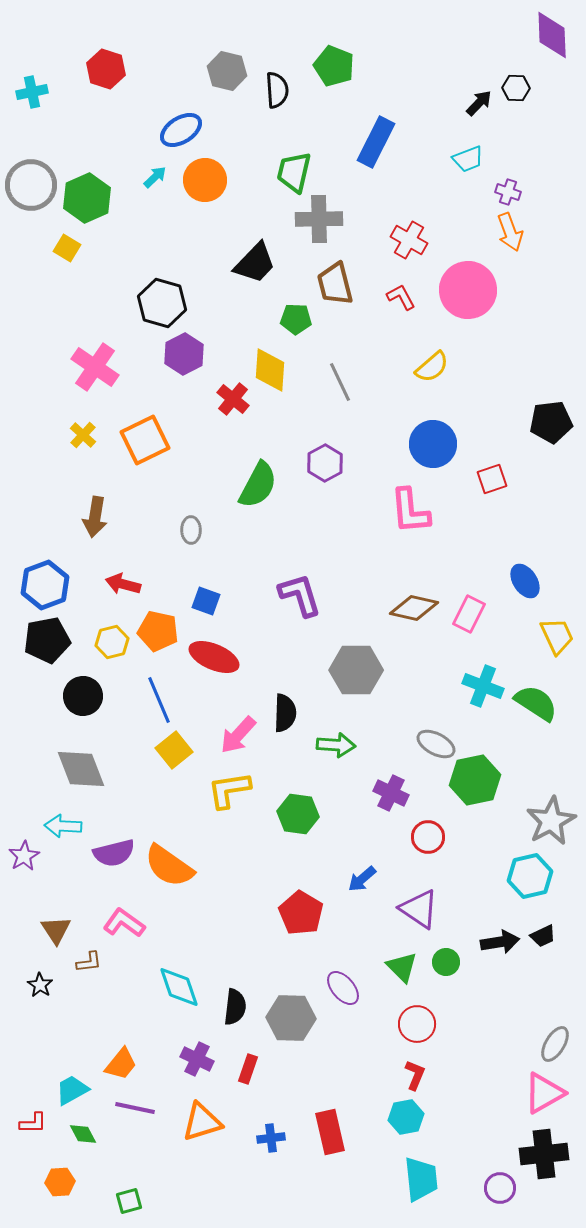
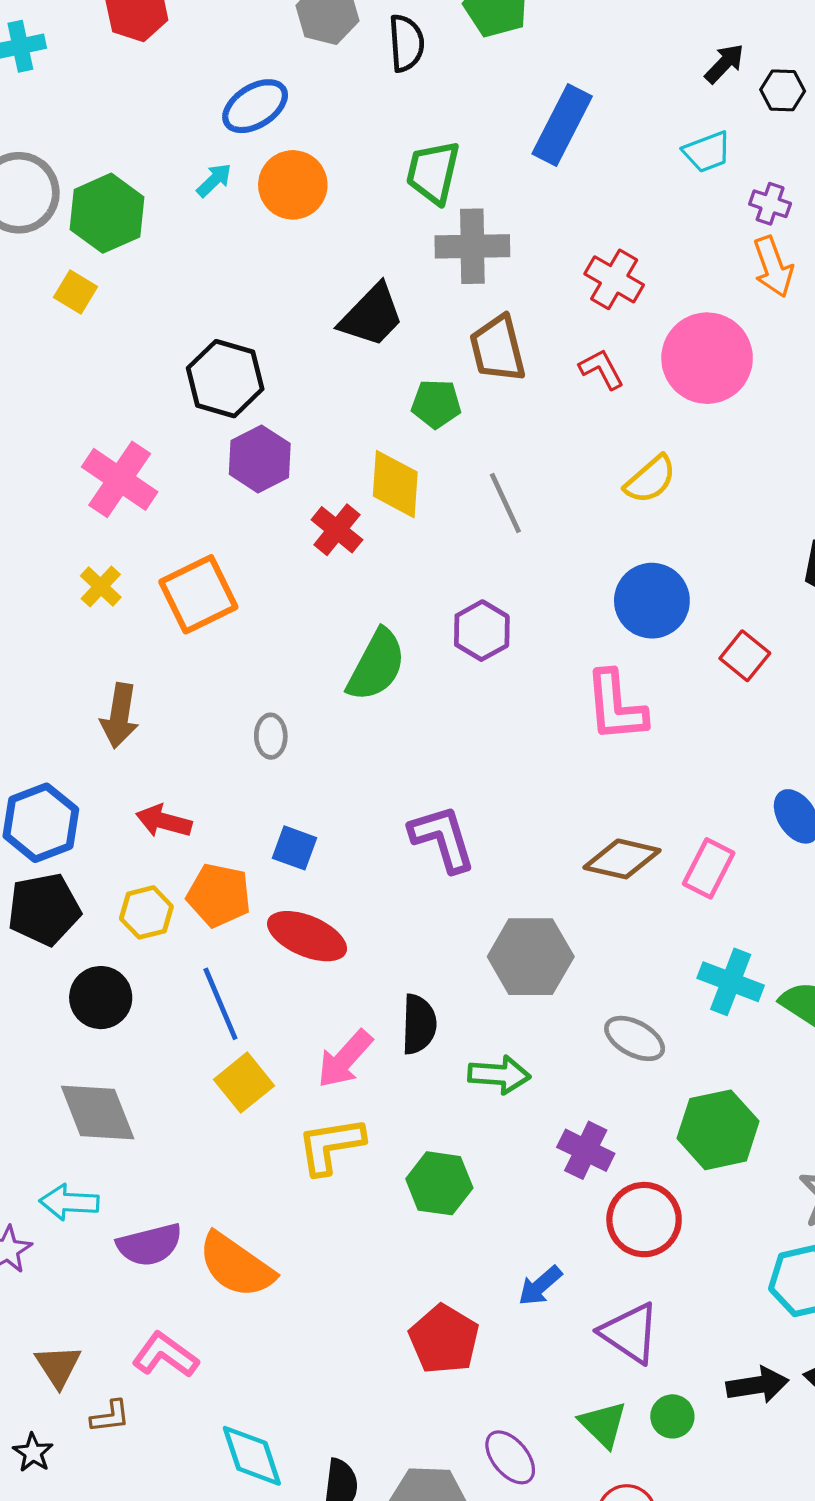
black hexagon: (516, 88) -> (783, 90), moved
red square: (492, 479) -> (745, 656), turned -32
gray ellipse: (436, 744) -> (635, 1038), moved
red circle: (428, 837) -> (644, 1220), size x1.4

